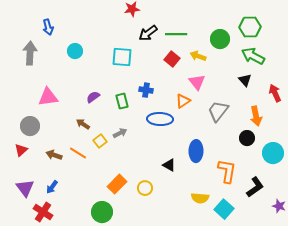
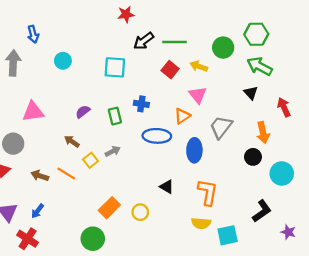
blue ellipse: (196, 151) -> (194, 150), moved
orange L-shape: (227, 171) -> (208, 192), moved
cyan square: (224, 209) -> (228, 235), turned 36

